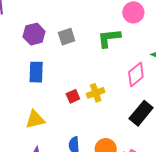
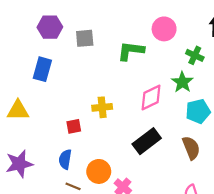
red square: (73, 96) -> (74, 126), moved
yellow triangle: (35, 119) -> (18, 110), moved

